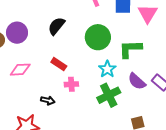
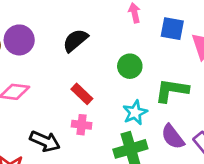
green circle: (98, 37) -> (130, 66), size x0.7
red rectangle: (59, 64) -> (82, 94), moved
black arrow: (48, 100) -> (45, 141), size x1.5

